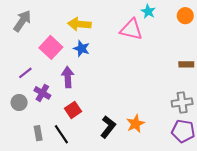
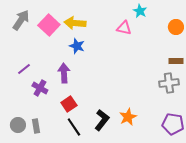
orange circle: (185, 16) -> (176, 27), moved
pink triangle: (131, 29) -> (124, 28), size x0.7
pink square: (51, 47) -> (49, 25), moved
gray circle: (19, 102) -> (18, 125), moved
gray cross: (182, 102) -> (169, 83), moved
black line: (61, 134) -> (74, 127), moved

